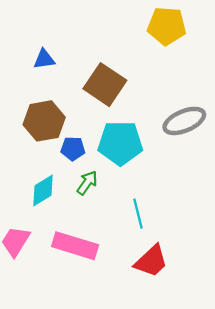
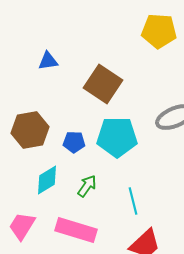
brown hexagon: (44, 121) -> (30, 130), moved
green arrow: (87, 183) -> (87, 186), moved

